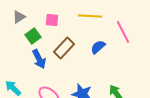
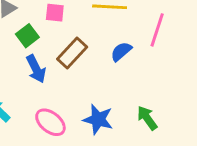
pink line: (123, 32) -> (157, 30), turned 45

